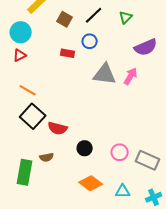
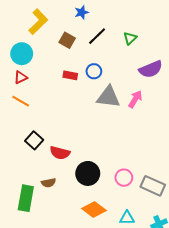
blue circle: (90, 41) -> (94, 71), moved
orange line: (28, 90) -> (21, 101), moved
black square: (33, 116) -> (34, 140), size x0.7
black circle: (85, 148) -> (88, 173), size x1.5

